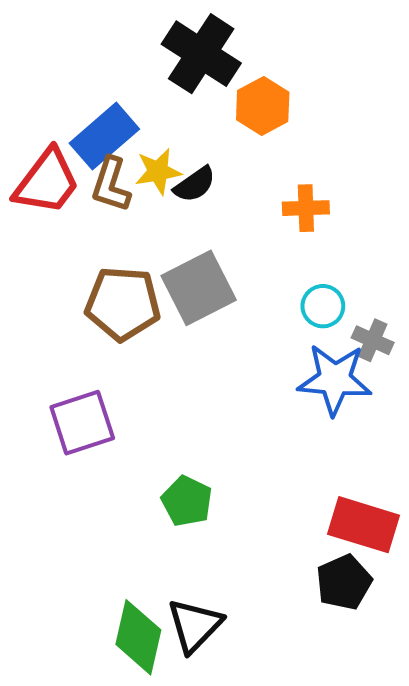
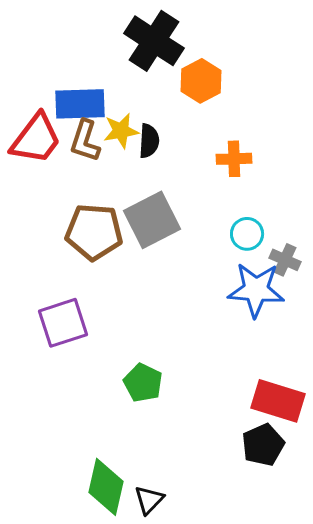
blue rectangle: (104, 136) -> (80, 104), turned 39
black semicircle: (195, 184) -> (149, 141), turned -52
black triangle: (195, 625) -> (149, 500), moved, size x0.7

